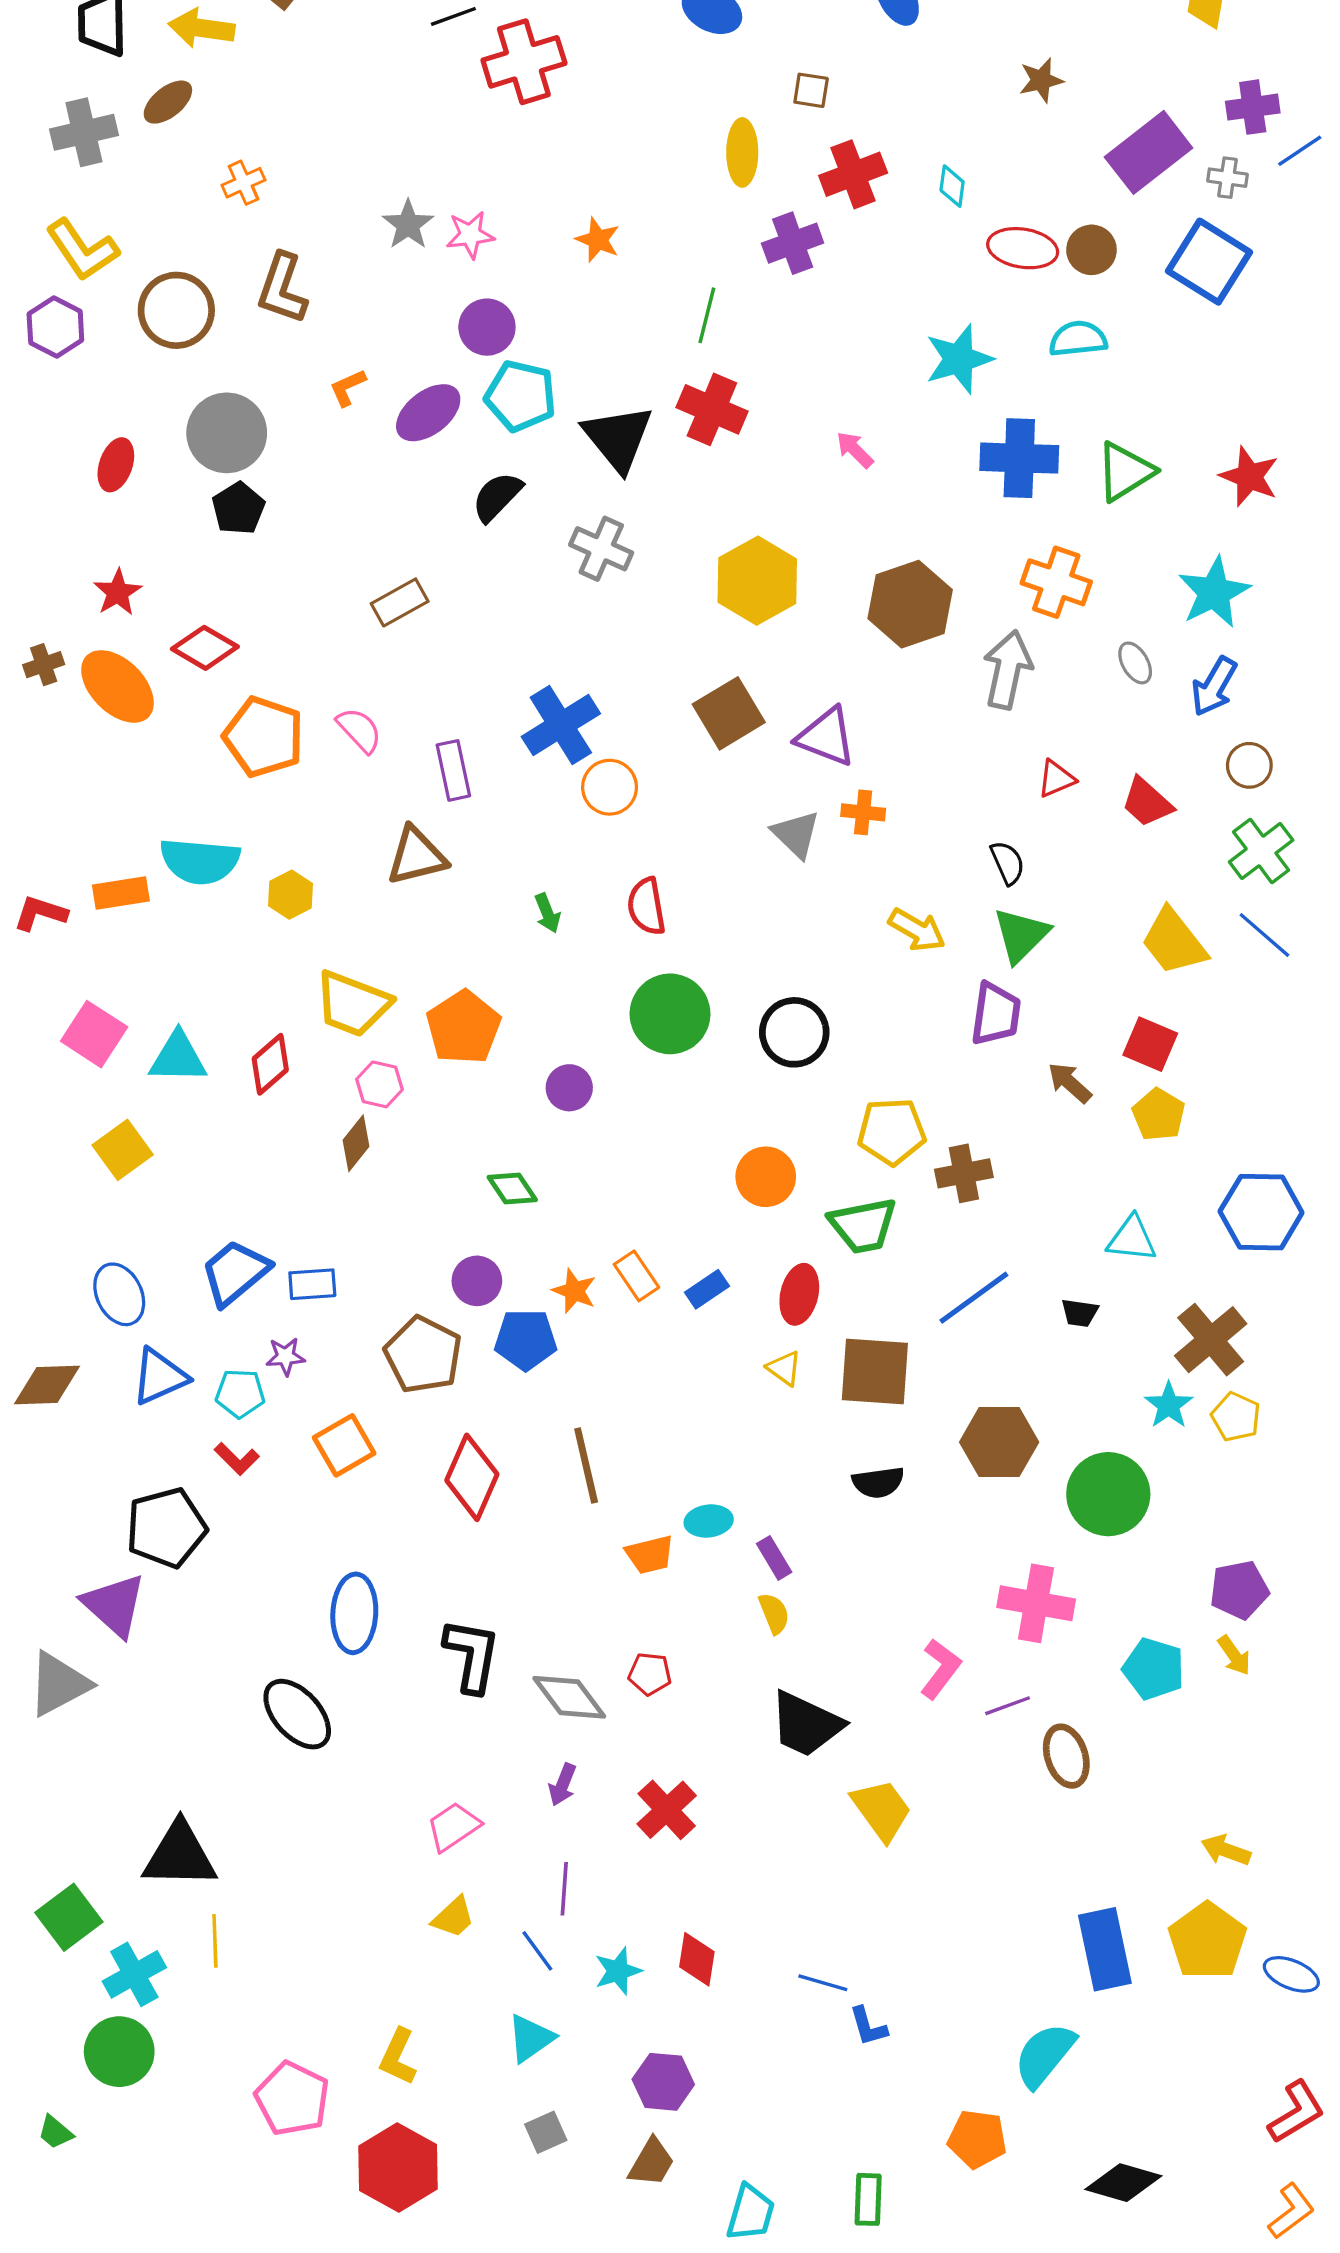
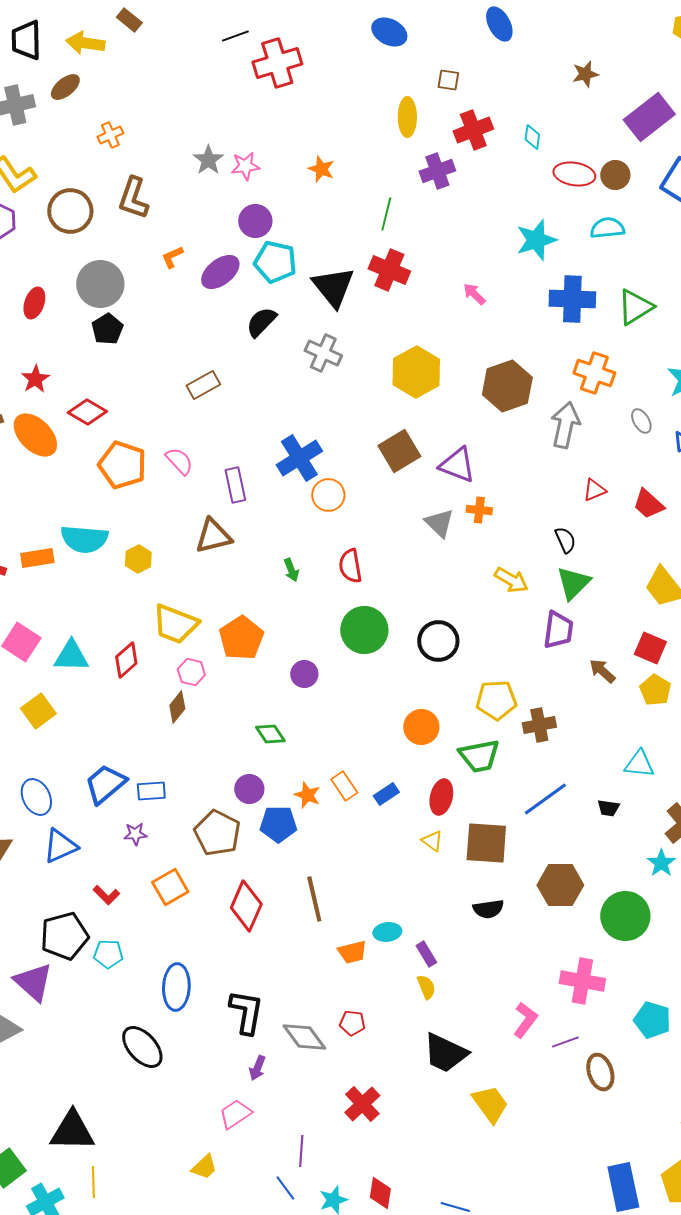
cyan pentagon: (240, 1393) -> (108, 954), moved
purple arrow: (563, 1785) -> (257, 1068), moved
yellow trapezoid: (453, 1917) -> (204, 1167), moved

